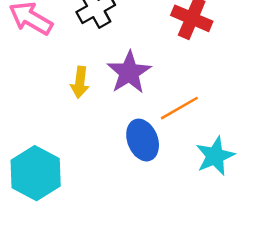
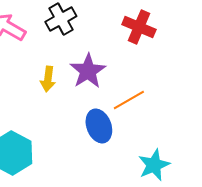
cyan star: (215, 156) -> (154, 165), moved

